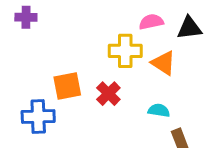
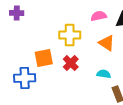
yellow cross: (125, 51) -> (70, 35), moved

